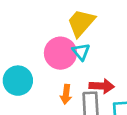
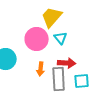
cyan triangle: (81, 52) -> (61, 38), moved

